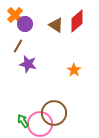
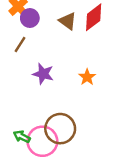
purple star: (28, 64) -> (43, 74), moved
green arrow: (23, 121) -> (22, 137), turned -32

